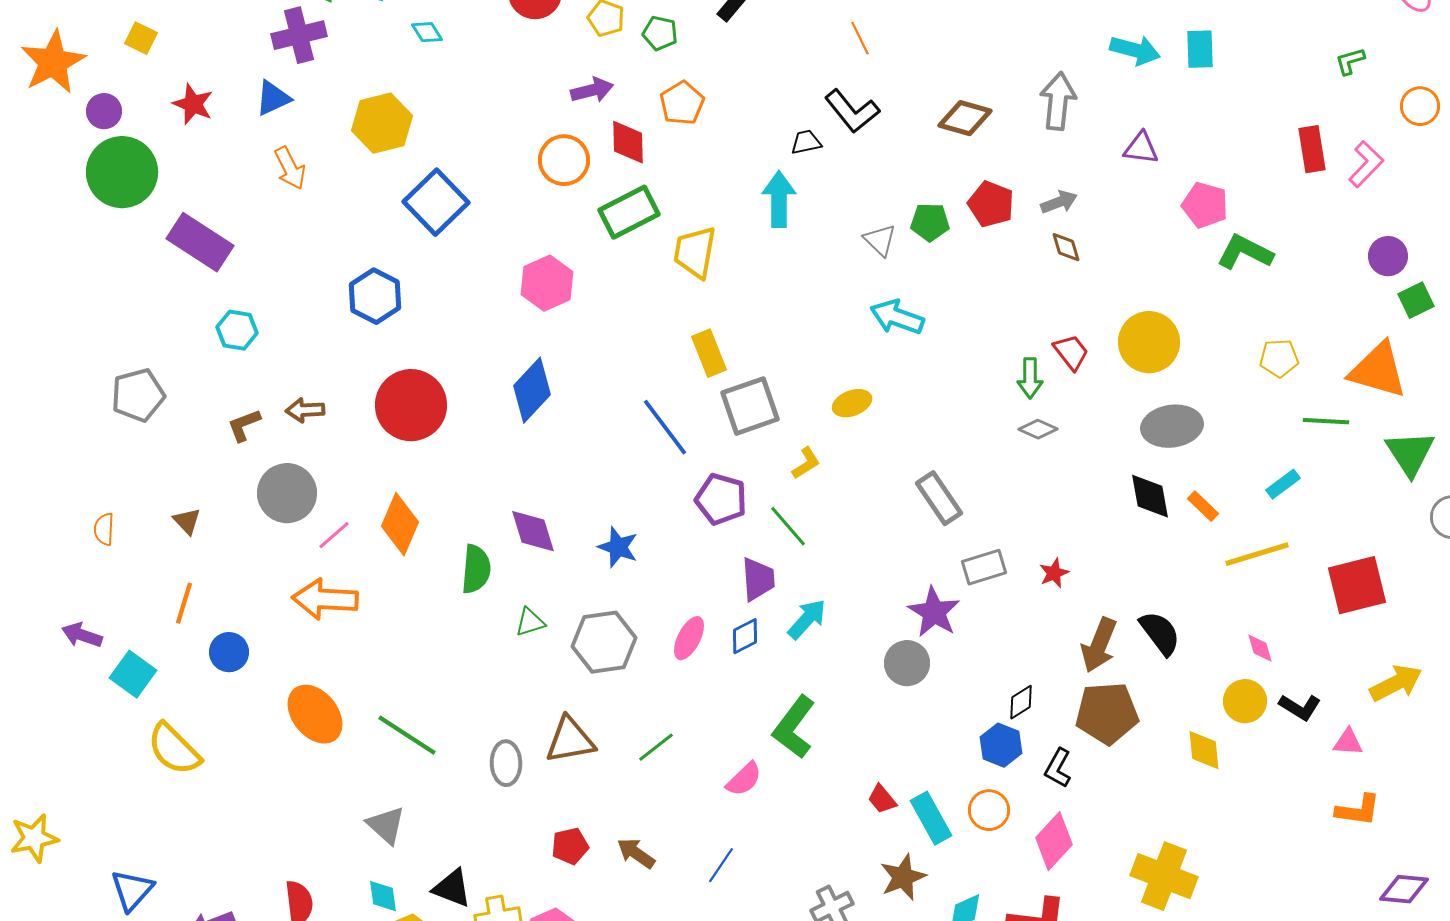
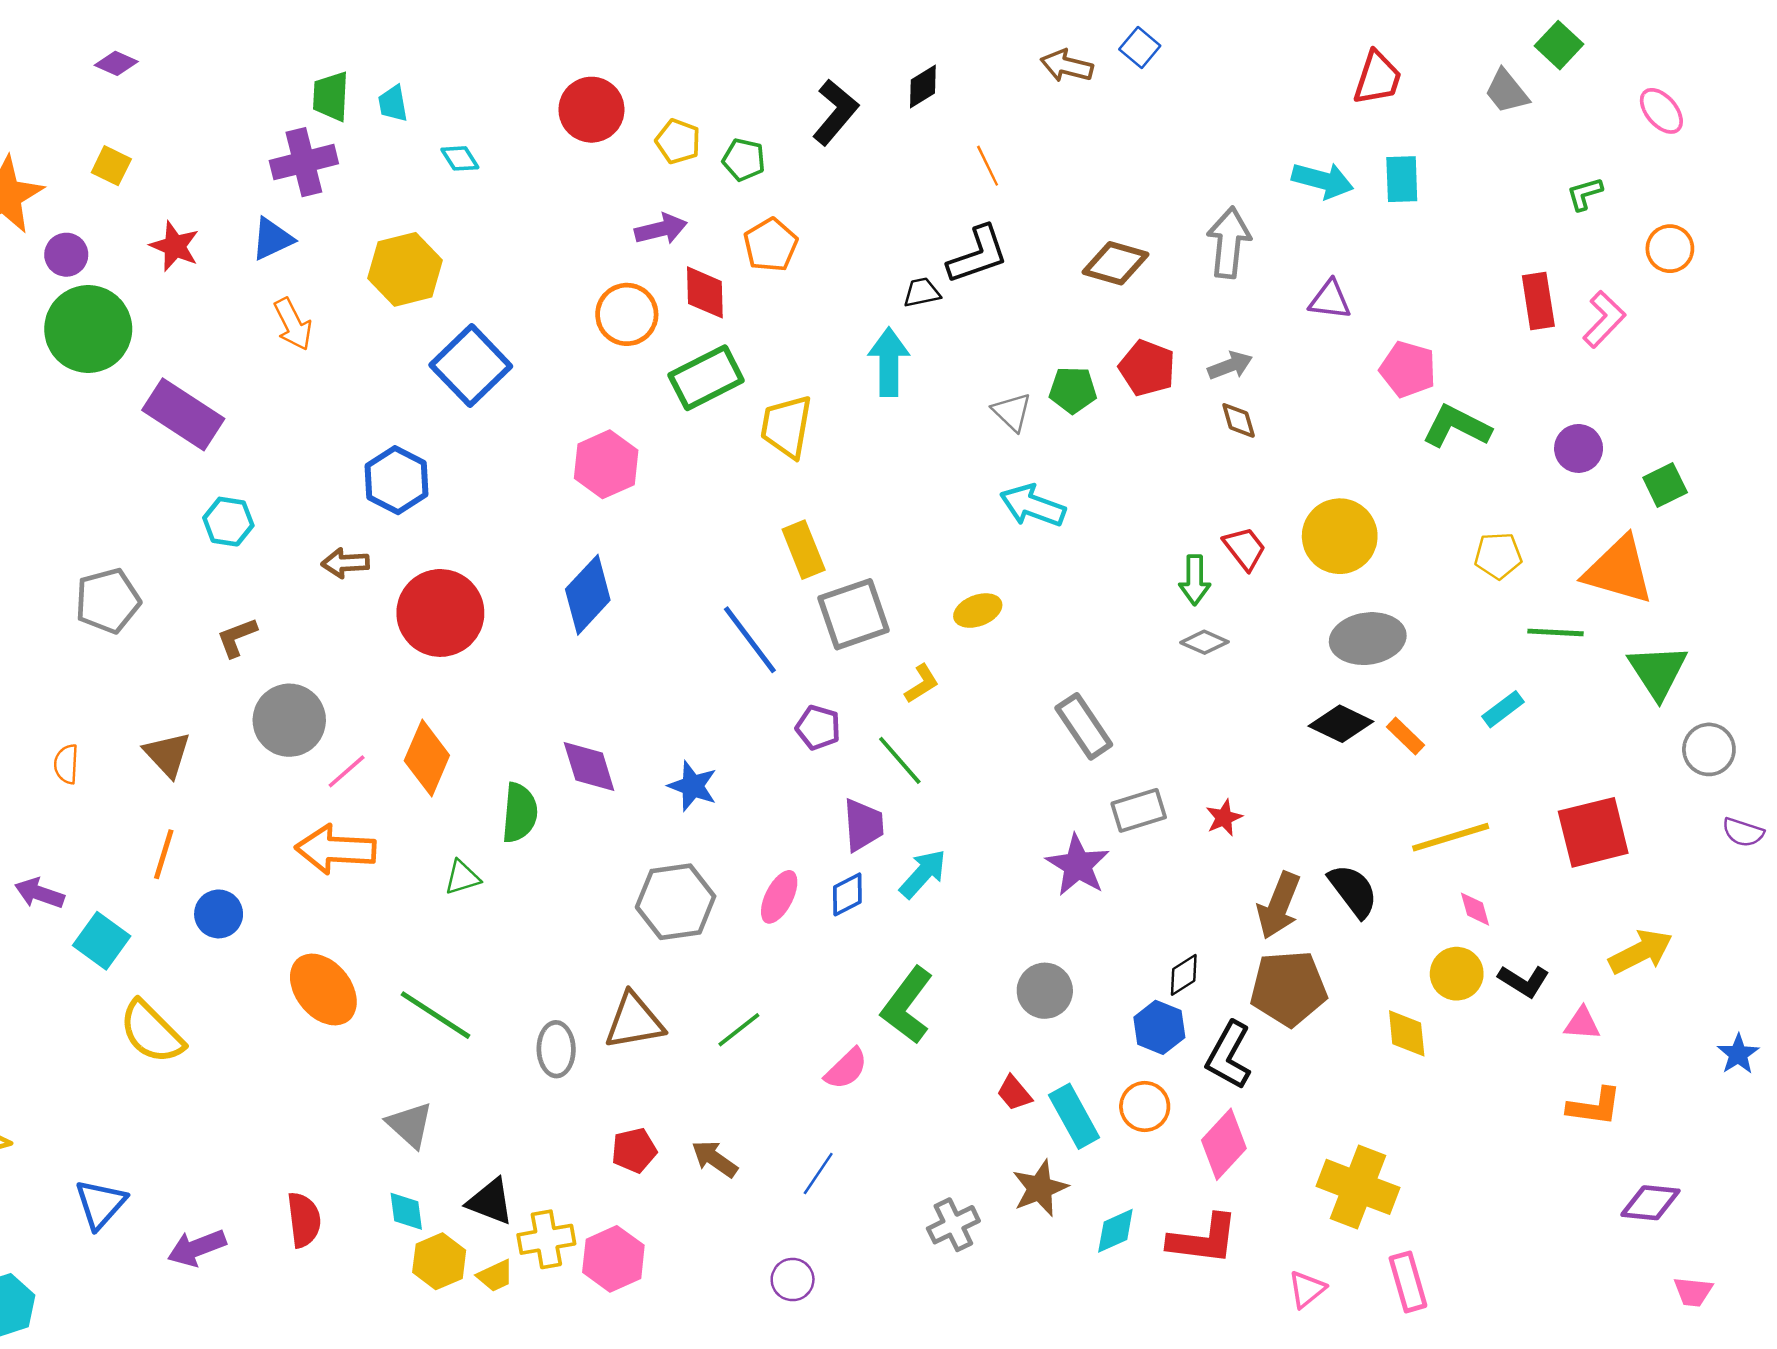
black L-shape: (852, 111) -> (978, 255), turned -70
purple circle: (1388, 256) -> (1579, 448), moved
brown arrow: (305, 410) -> (345, 563), moved
black diamond: (1150, 496) -> (1341, 724), turned -54
purple pentagon: (721, 499) -> (818, 728), size x0.7
brown triangle: (187, 521) -> (167, 754), size x1.4
yellow line: (1257, 554) -> (1451, 837), moved
green triangle: (530, 622) -> (462, 877), moved
gray circle: (907, 663) -> (1045, 991), moved
black L-shape: (1058, 768) -> (1229, 1055), size x1.4

